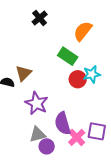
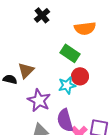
orange semicircle: (83, 31) -> (85, 28), turned -135
cyan star: (92, 74) -> (67, 85), moved

